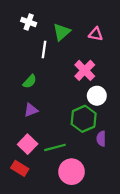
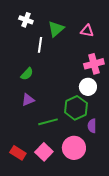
pink cross: (85, 70) -> (94, 64), moved, turned 30
pink square: (28, 144) -> (44, 152), moved
green line: (55, 147) -> (48, 122), moved
pink circle: (72, 172) -> (74, 148), moved

